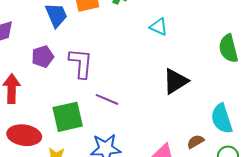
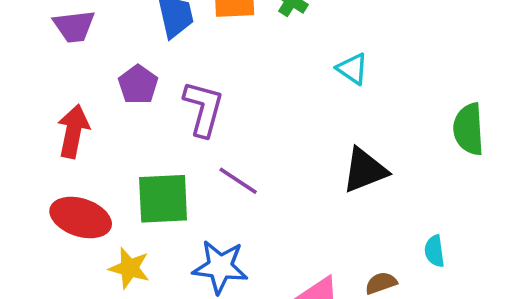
purple pentagon: (43, 57) -> (138, 85), turned -30
cyan semicircle: (222, 119) -> (435, 251), size x0.6

